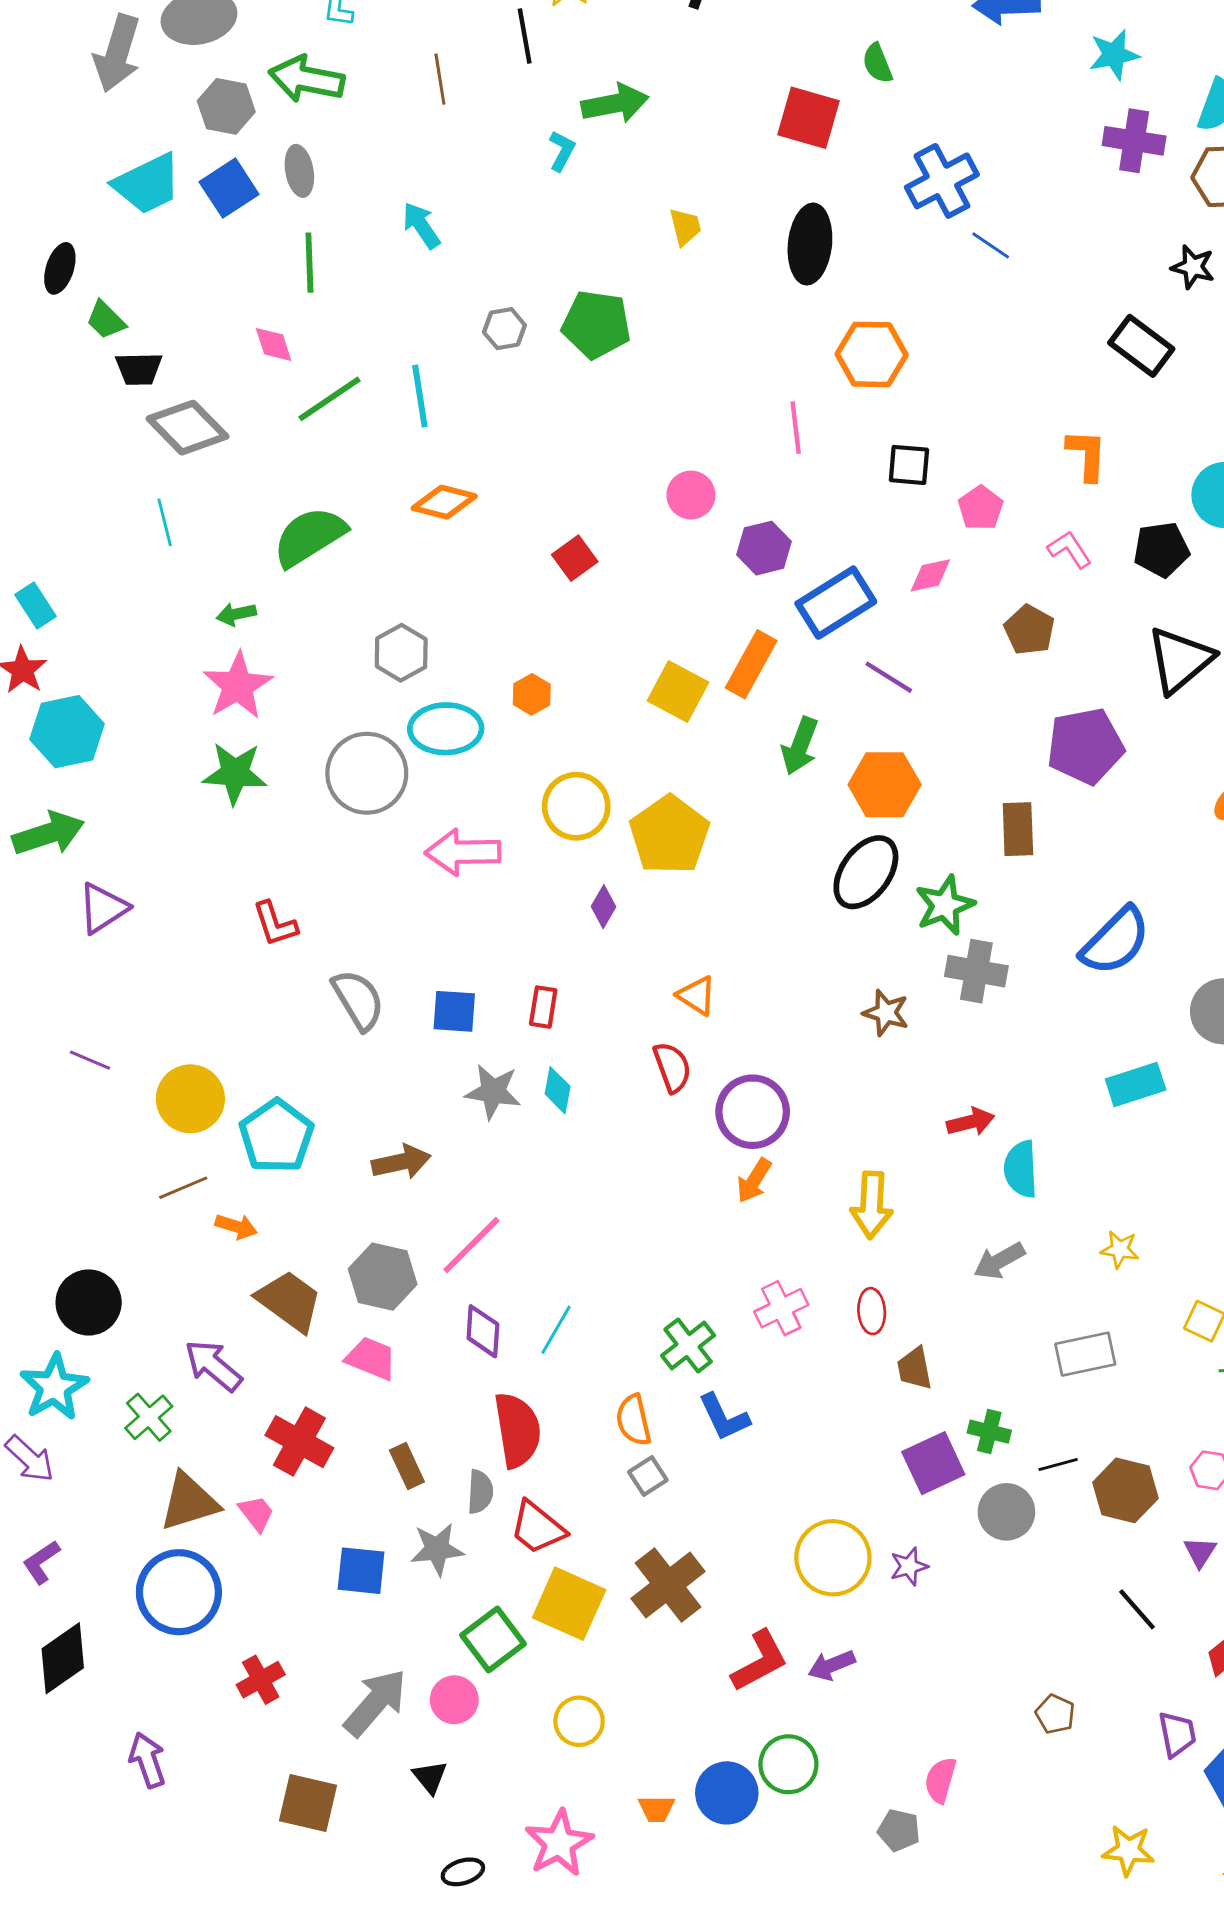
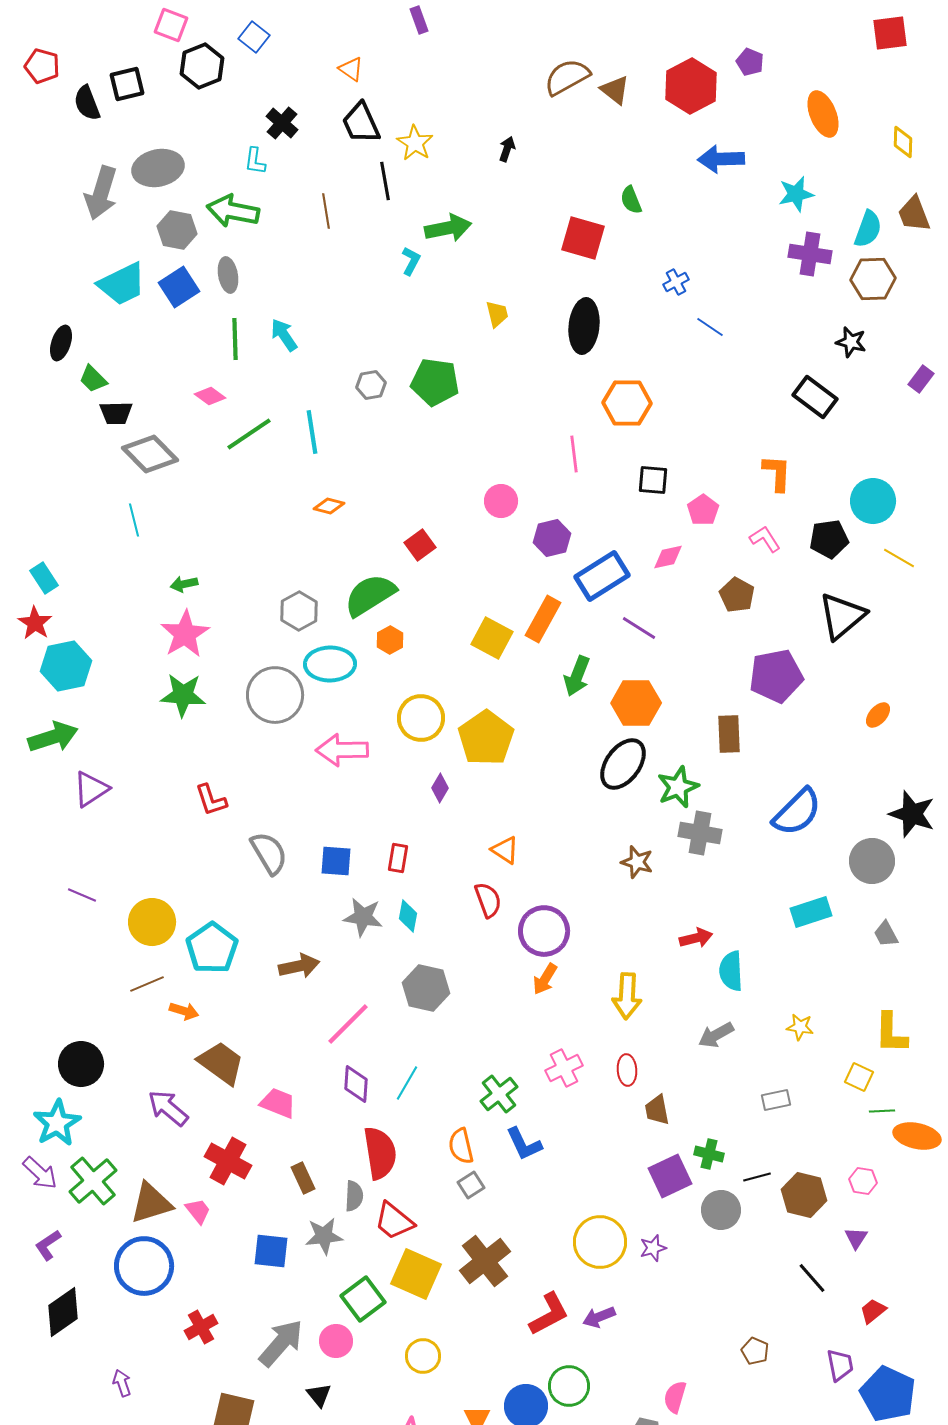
blue cross: (942, 181) -> (676, 282), size x0.5
cyan arrow: (421, 225) -> (284, 335), moved
pink diamond: (274, 344) -> (210, 396), turned -36
orange diamond: (444, 502) -> (329, 506), size x0.7
green semicircle: (309, 537) -> (370, 595), moved
gray hexagon: (383, 1277) -> (426, 988), moved
gray rectangle: (1085, 1354) -> (776, 1100), size x0.7
green cross: (149, 1417) -> (93, 1181), moved, size x1.4
purple arrow: (147, 1760) -> (122, 1383), size x0.7

